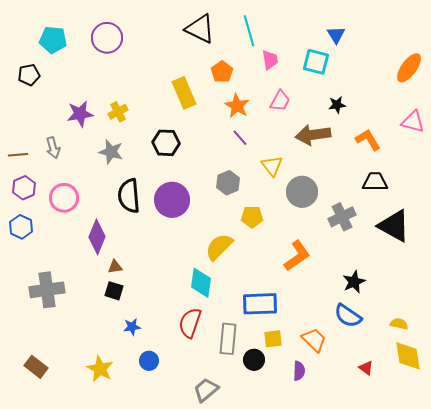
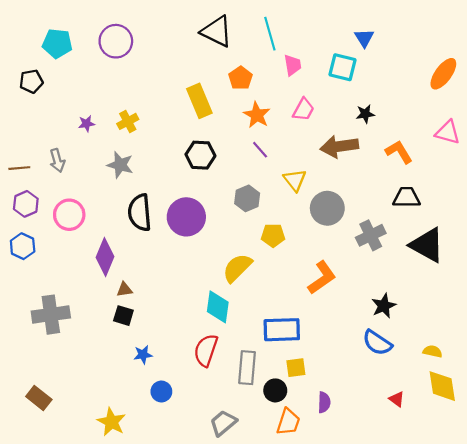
purple star: (80, 114) -> (87, 124), size x0.6
black hexagon: (166, 143) -> (200, 155), moved
orange trapezoid: (314, 340) -> (288, 422), moved, turned 64
yellow star: (100, 369) -> (111, 422), moved

